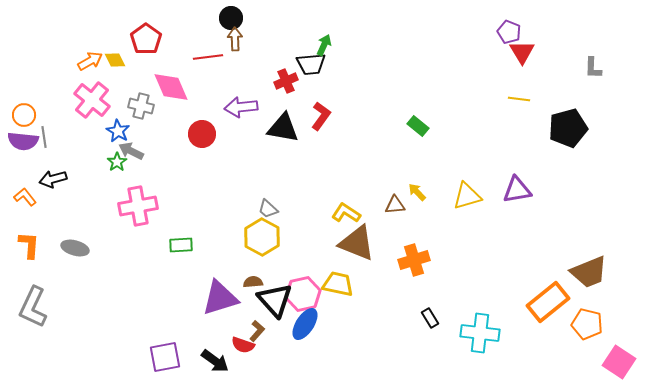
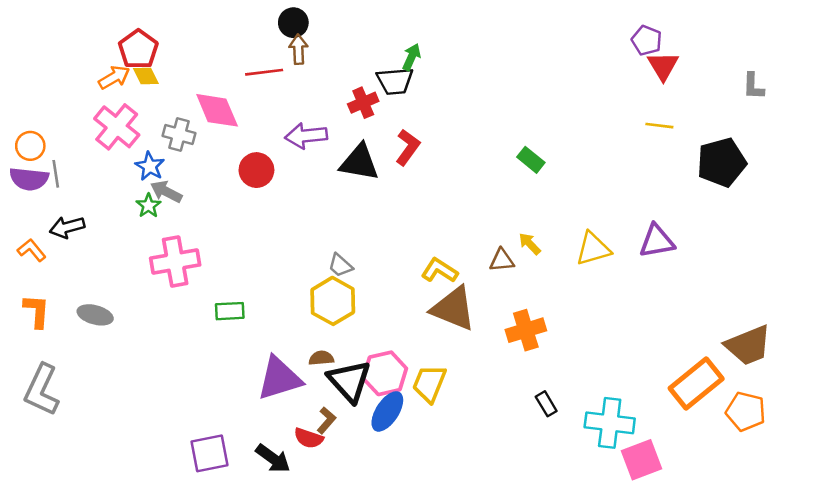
red pentagon: (146, 39) -> (138, 49), moved
yellow trapezoid: (338, 284) -> (429, 384), moved, turned -80
pink square: (619, 362) -> (641, 460), moved, turned 36

